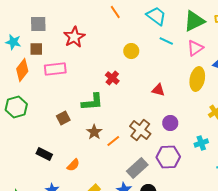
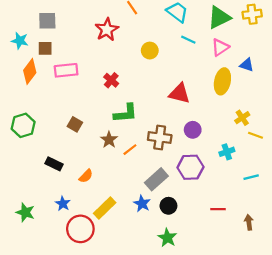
red star: (74, 37) -> (107, 30), moved
red cross: (112, 78) -> (111, 80), moved
red triangle: (158, 90) -> (179, 93), size x1.5
green L-shape: (92, 102) -> (126, 113), moved
green hexagon: (16, 107) -> (23, 125), moved
brown square: (63, 118) -> (75, 124), turned -32
brown cross: (140, 130) -> (160, 138), turned -30

